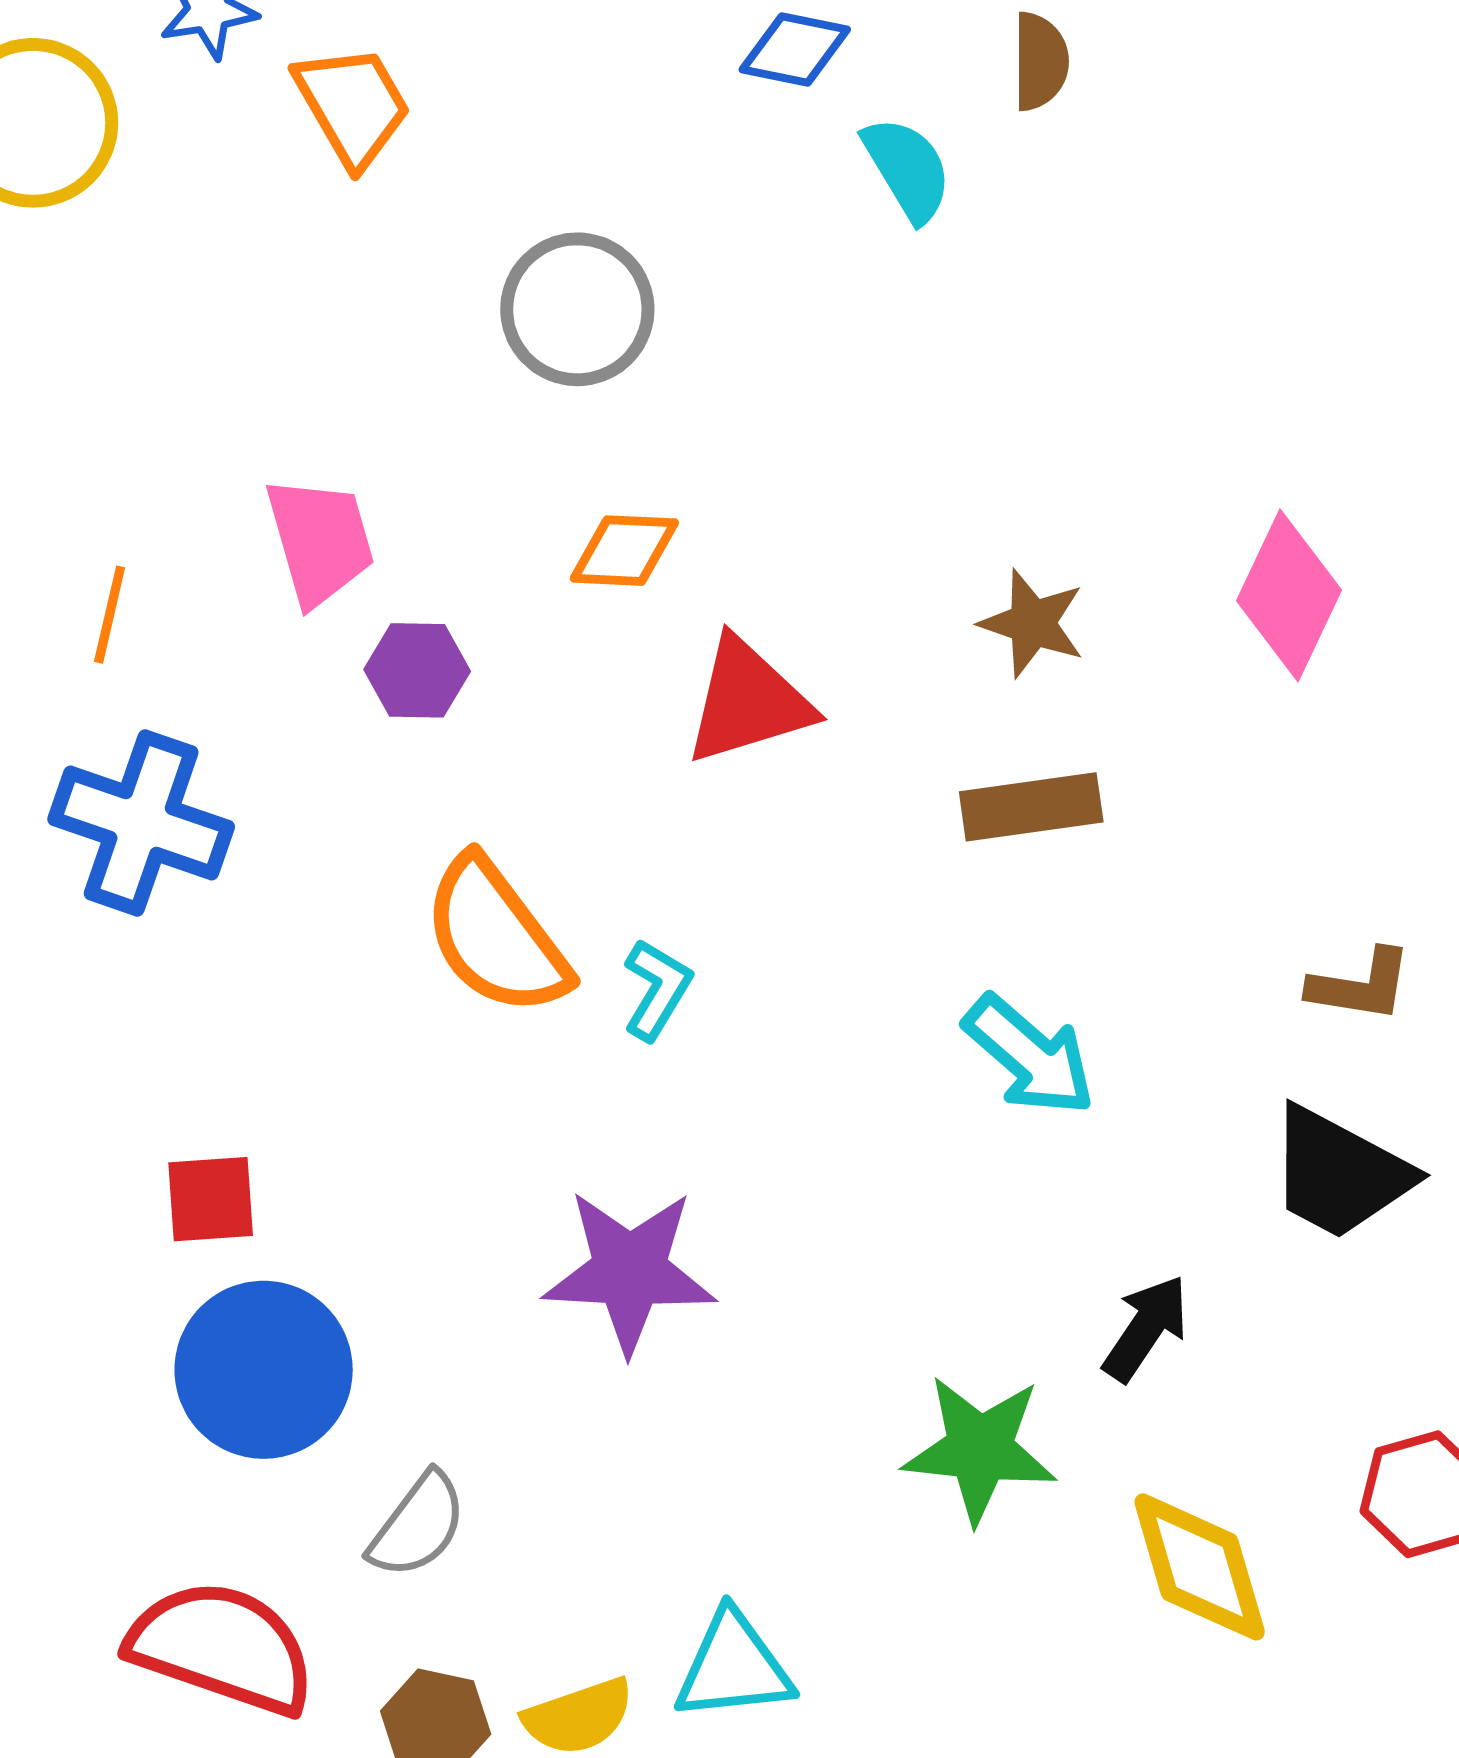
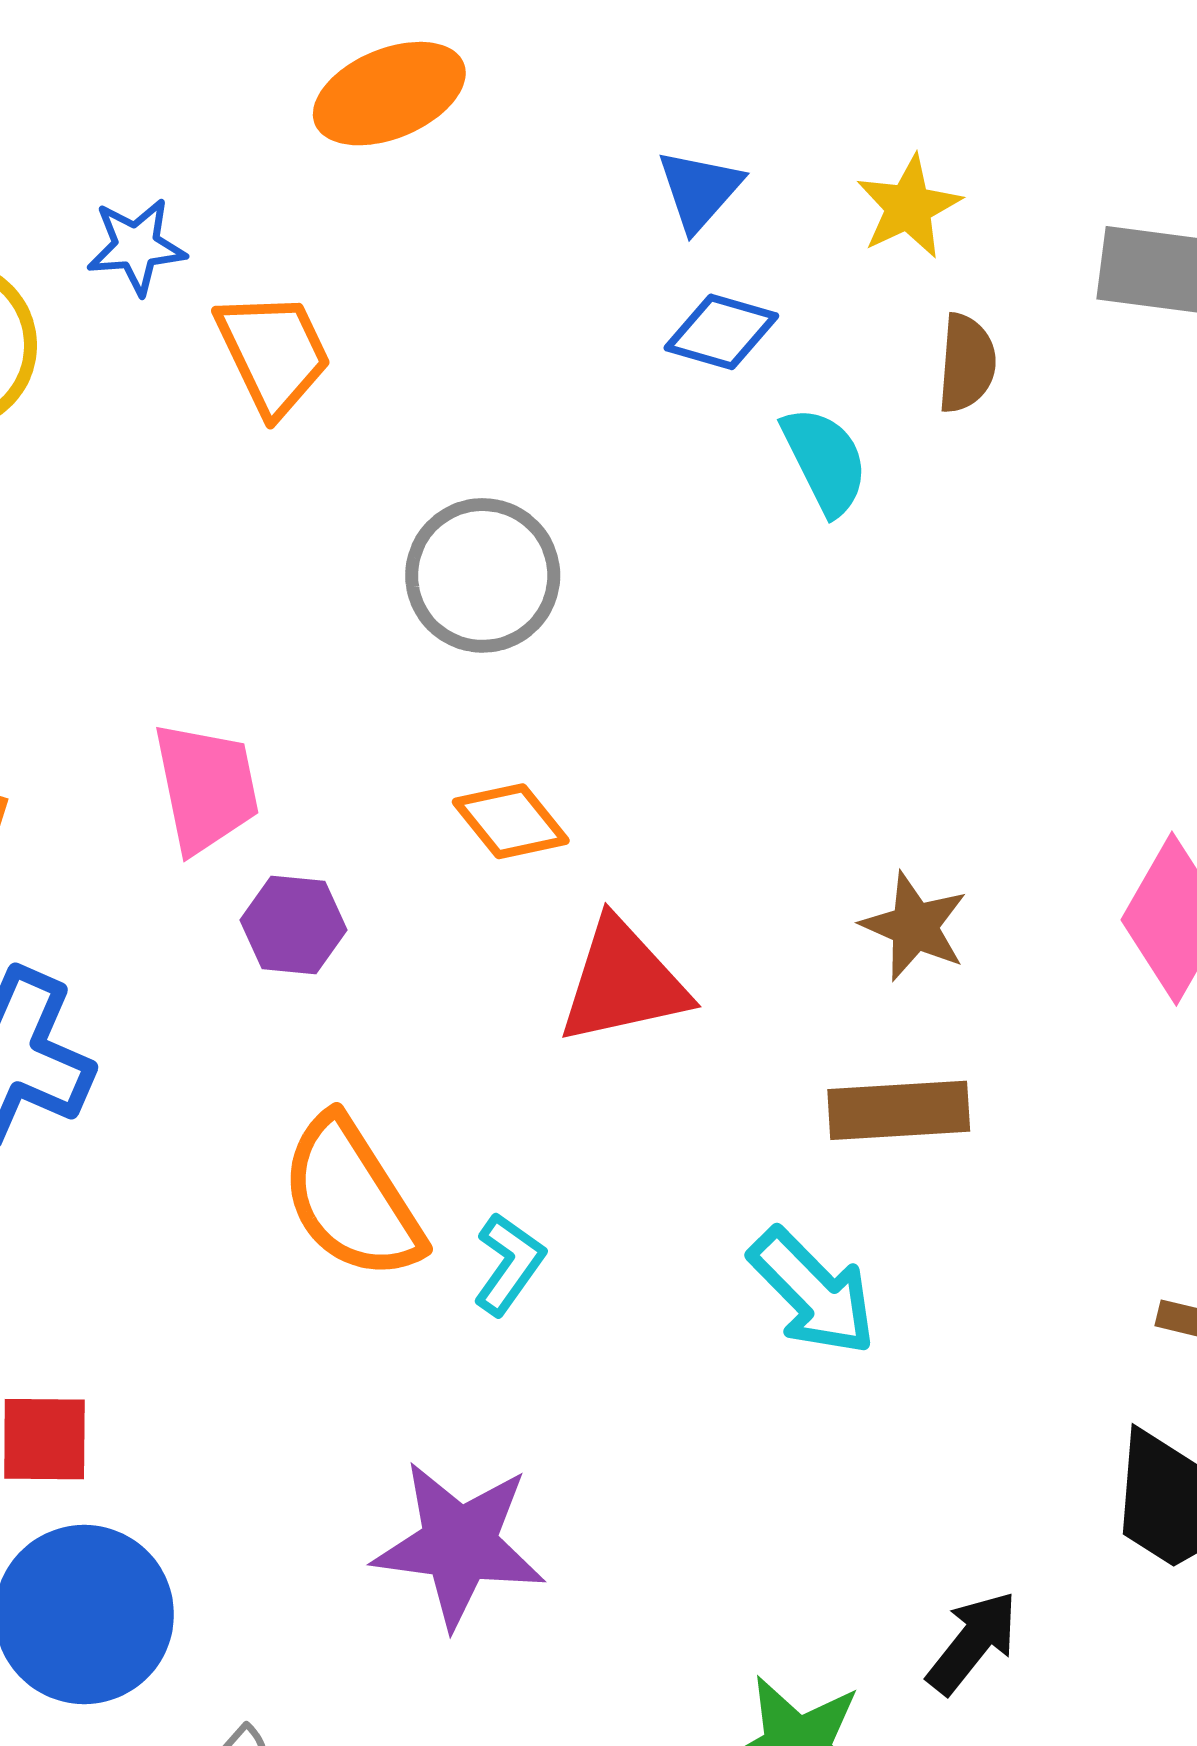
orange diamond: (624, 551) -> (511, 821), turned 44
cyan arrow: (1030, 1056) -> (813, 1292), moved

